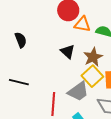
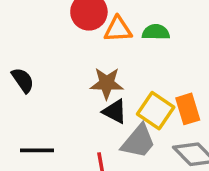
black triangle: (68, 52) -> (115, 111), moved
brown star: (93, 57) -> (107, 83), moved, turned -30

